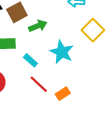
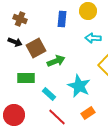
orange rectangle: (63, 94) -> (88, 113), moved

